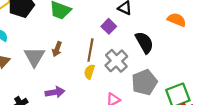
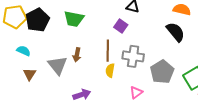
black semicircle: (144, 42) -> (176, 32), moved
gray cross: (116, 61) -> (133, 56), turned -30

